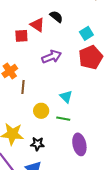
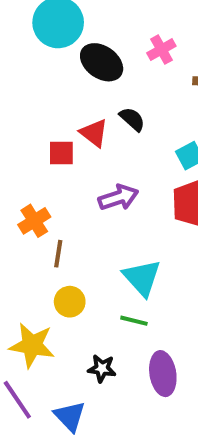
cyan triangle: (66, 97) -> (142, 278), size x1.5
yellow circle: (41, 111) -> (70, 302), moved
black star: (37, 144) -> (102, 368), moved

